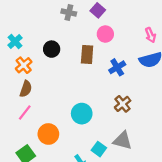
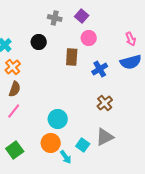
black circle: (52, 49) -> (39, 42), moved
cyan circle: (82, 114) -> (58, 119), moved
orange circle: (48, 134) -> (51, 143), moved
gray triangle: (123, 140) -> (105, 137), turned -42

